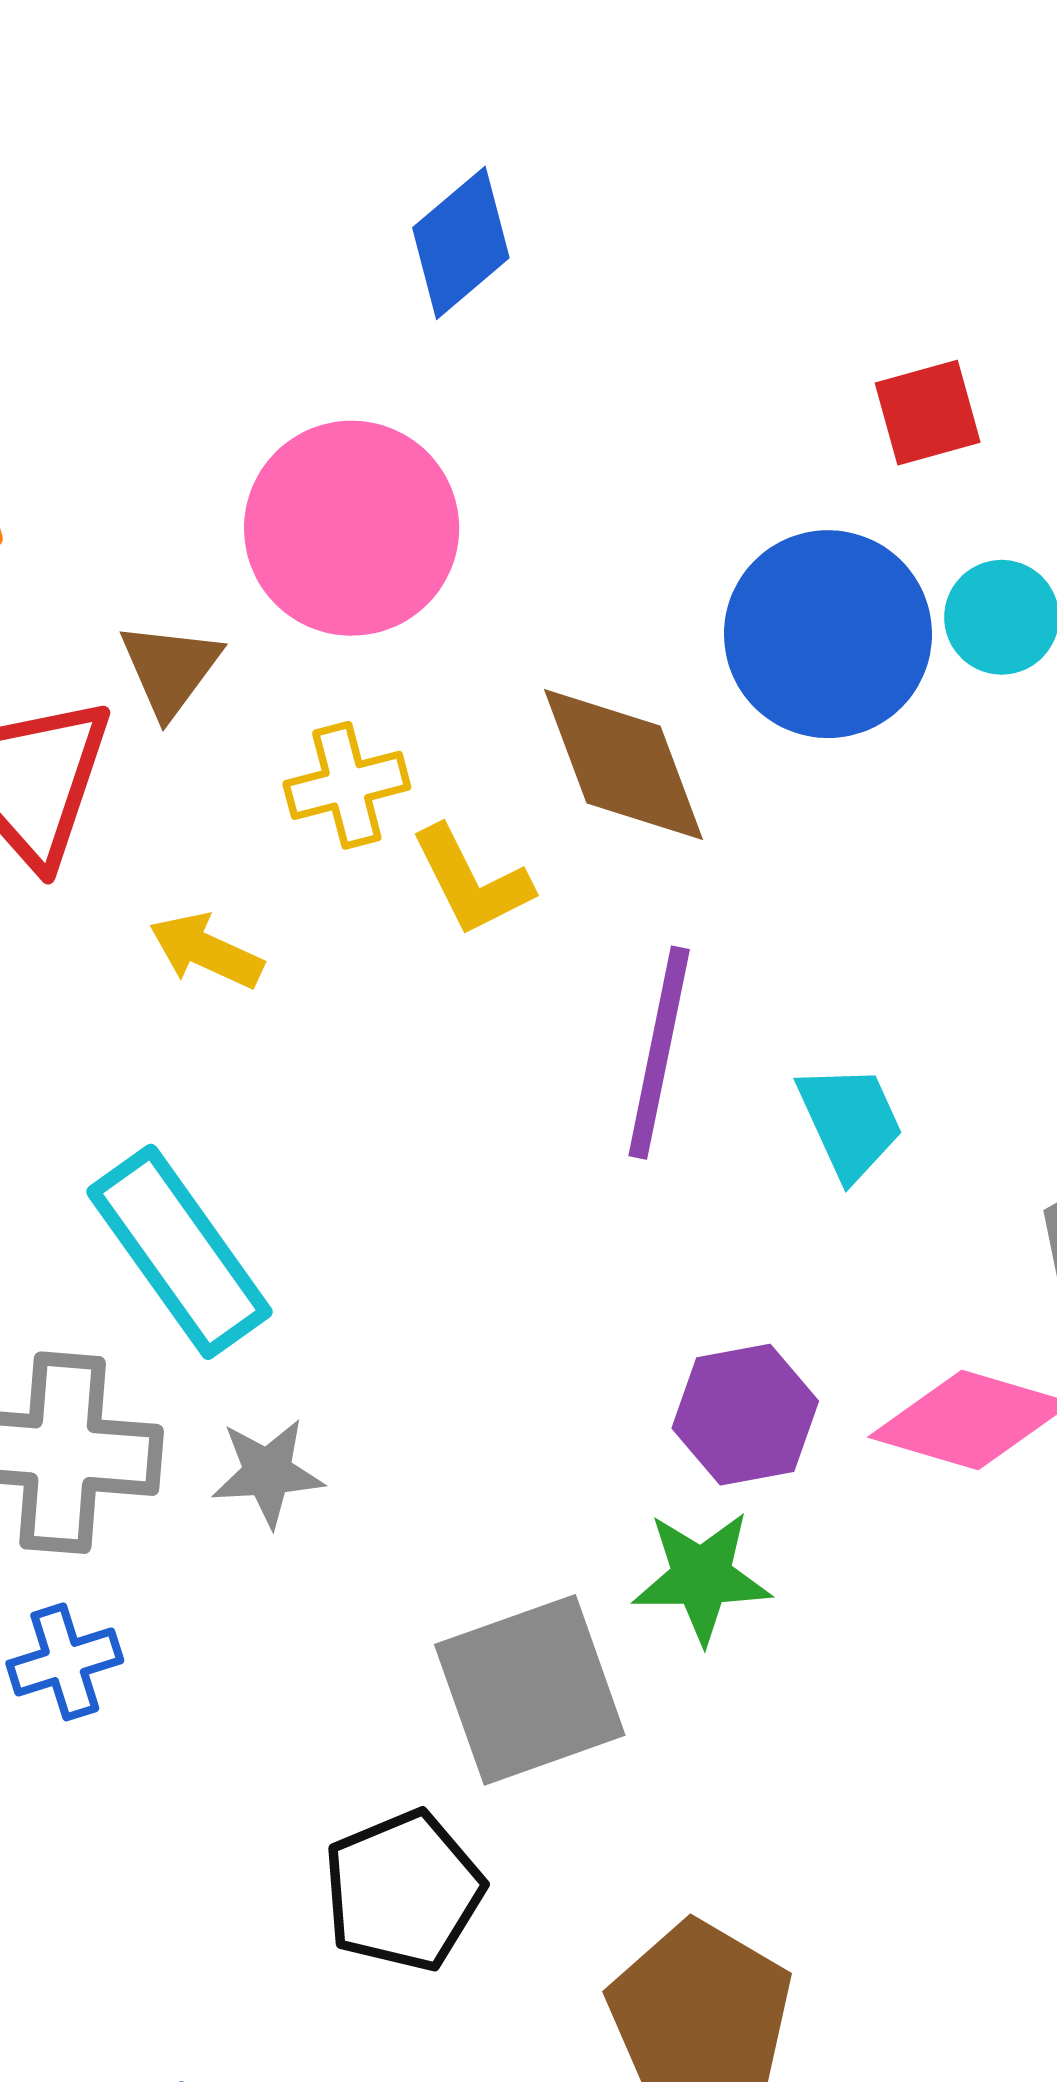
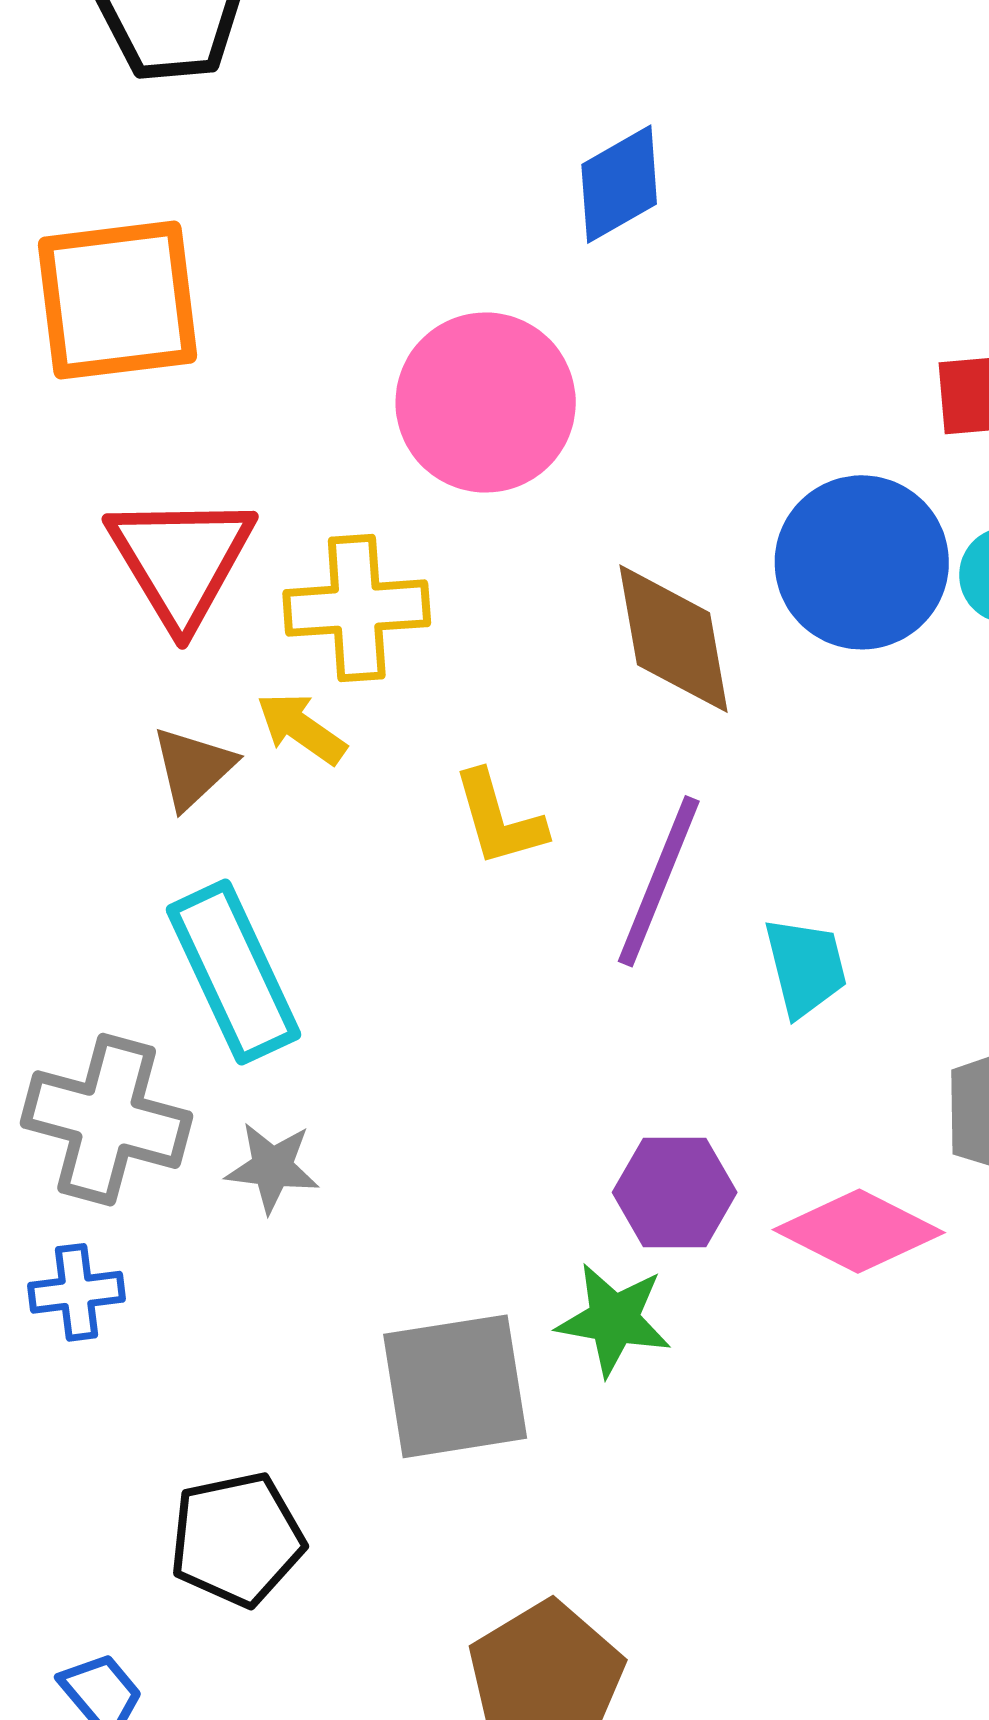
brown triangle: (170, 669) -> (193, 768), moved
yellow cross: (347, 785) -> (357, 608), moved, size x1.4
yellow L-shape: (471, 881) -> (499, 819), moved
black pentagon: (403, 1891) -> (237, 1539), moved

